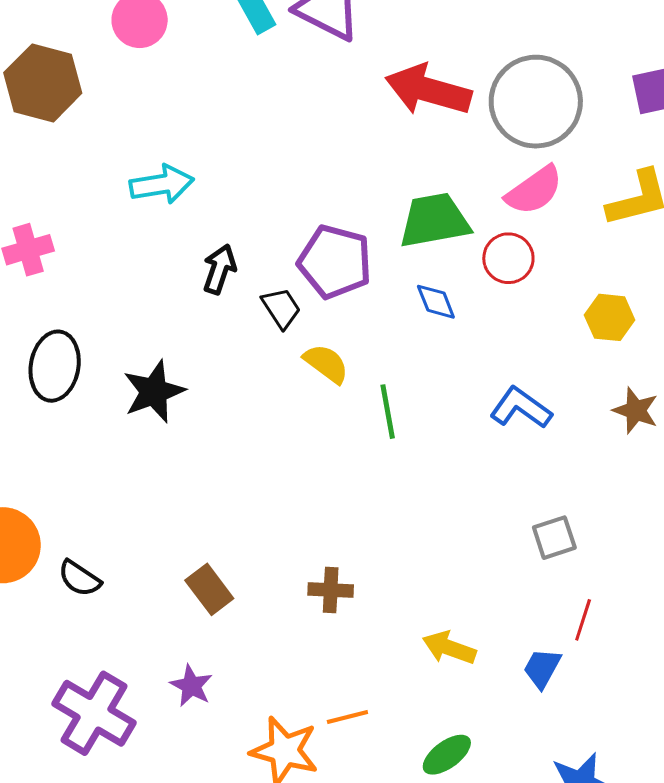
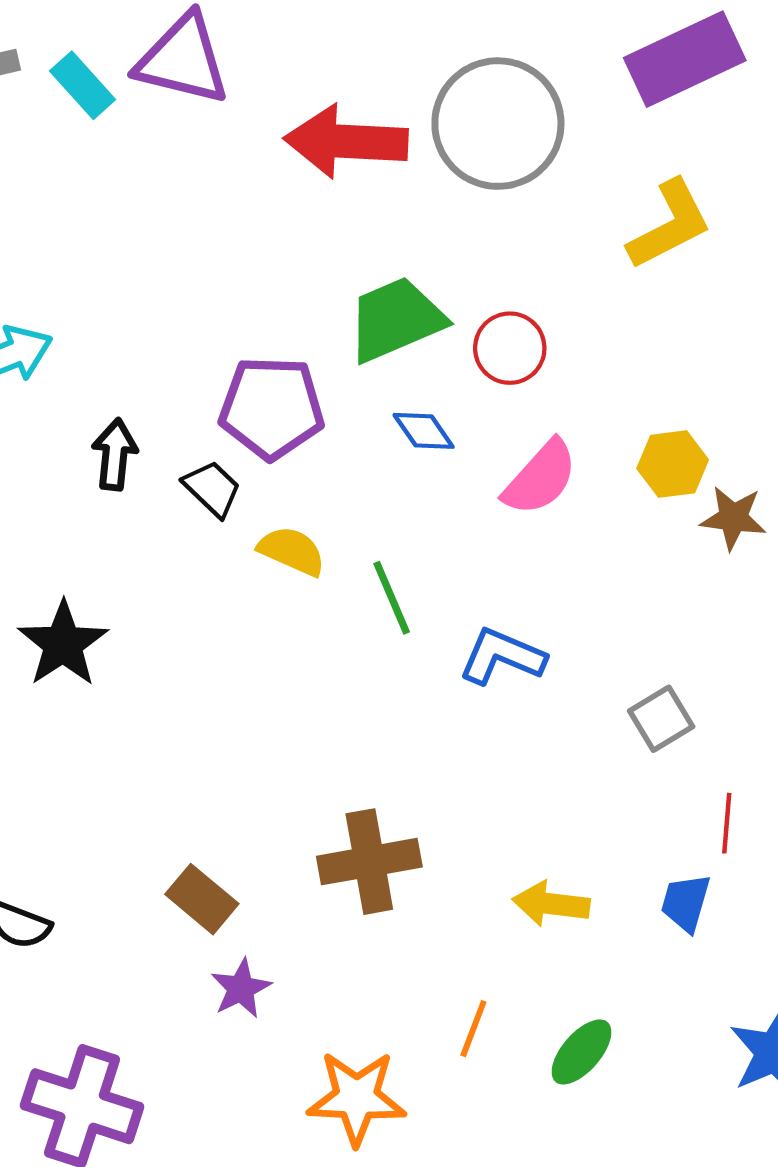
pink semicircle: (534, 190) -> (540, 478), moved
yellow hexagon: (610, 317) -> (673, 464), moved
blue L-shape: (521, 408) -> (502, 656), moved
brown cross: (331, 590) -> (369, 862), size x1.6
purple star: (191, 686) -> (241, 988), moved, turned 30
orange line: (347, 717) -> (473, 1029), moved, turned -42

